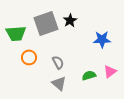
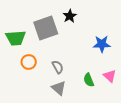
black star: (70, 20) -> (70, 16), moved
pink triangle: (110, 71) -> (110, 76), turned -40
green semicircle: (89, 75) -> (89, 80), turned -96

